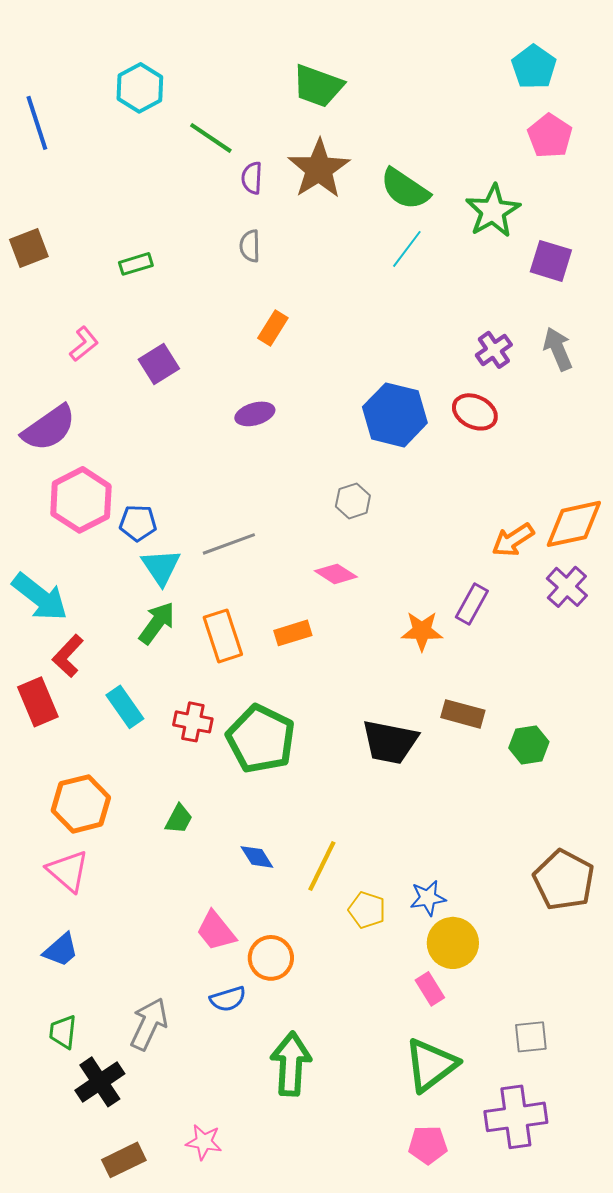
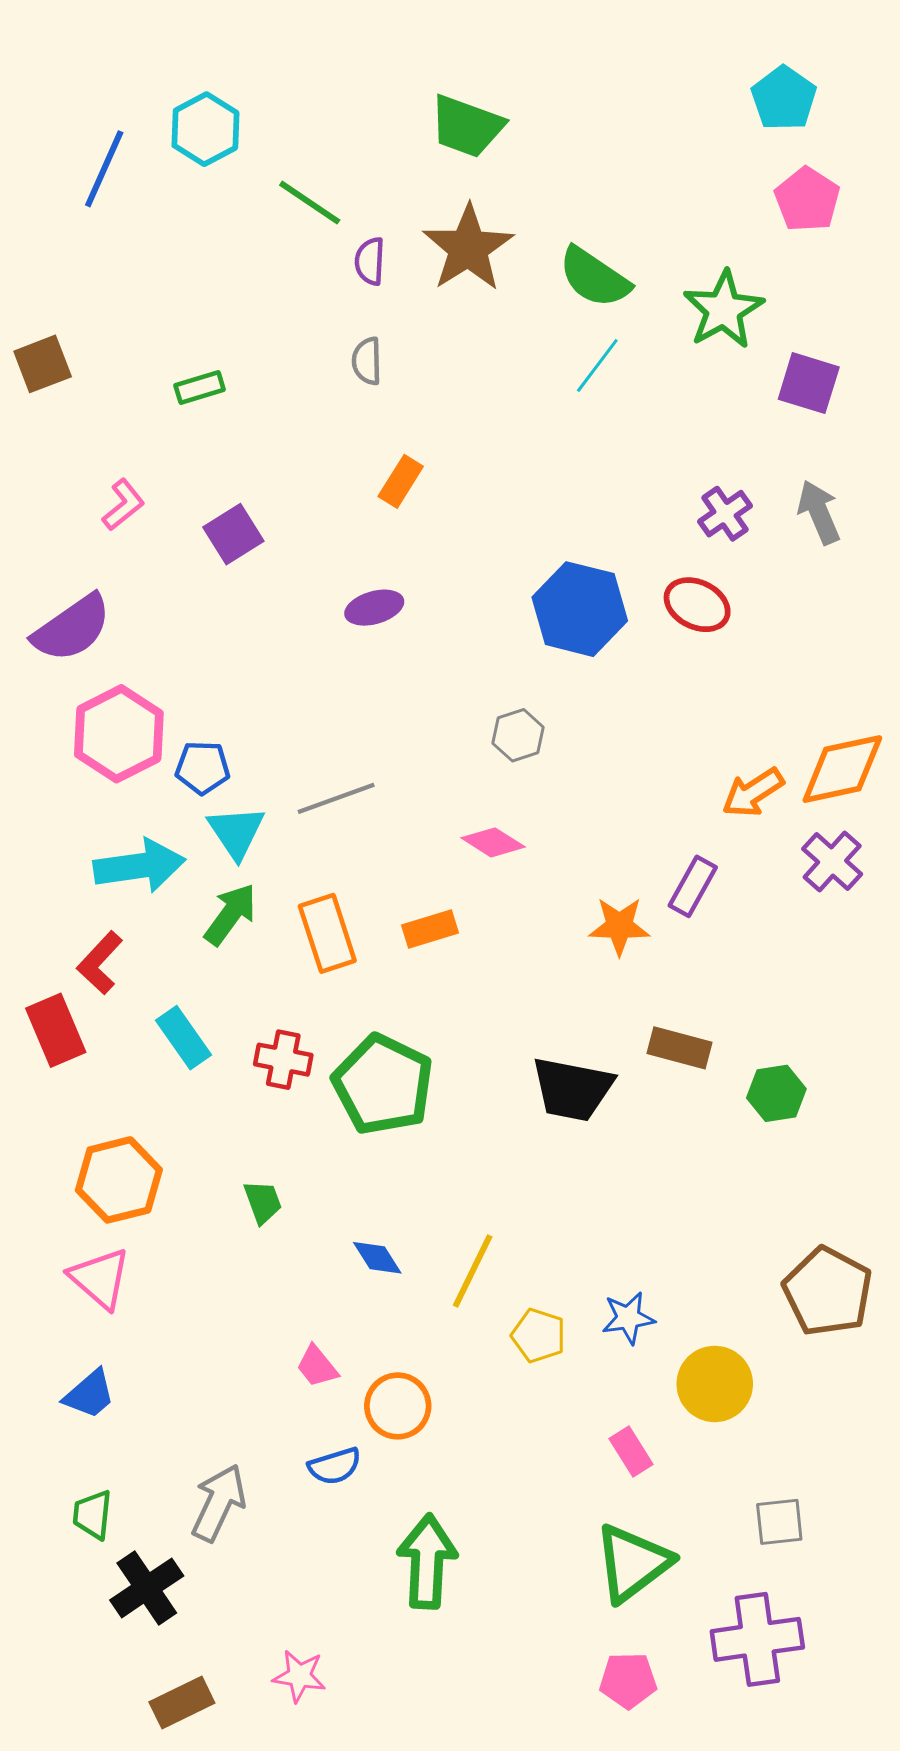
blue line: (37, 123) -> (104, 169), moved, turned 42
cyan arrow: (40, 597) -> (139, 866), moved, turned -46
green trapezoid: (179, 819) -> (263, 1202), turned -48
pink trapezoid: (216, 931) -> (317, 1366), size x0.7
yellow circle: (453, 943) -> (715, 1384), moved

